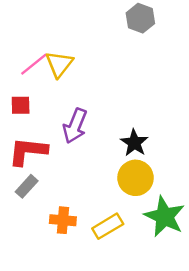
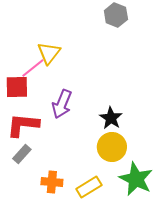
pink line: (34, 64) -> (33, 68), moved
red square: (21, 105) -> (17, 87), size x1.4

